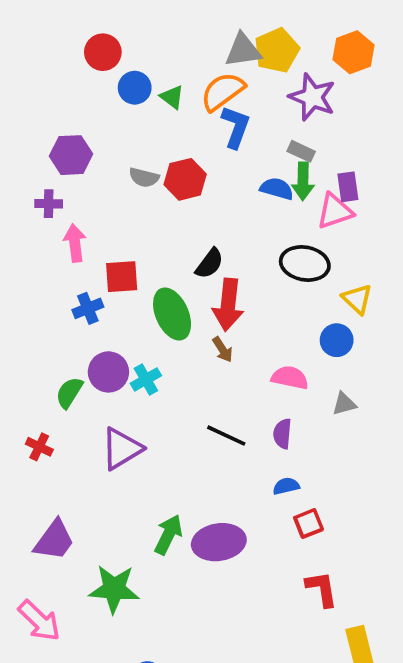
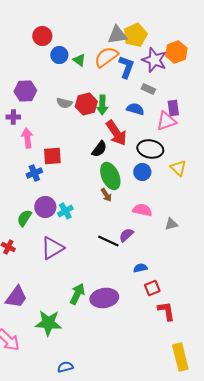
orange hexagon: (353, 52) -> (176, 52), moved
blue L-shape: (236, 127) -> (126, 67), moved
green arrow: (303, 181) -> (102, 105), moved
red arrow: (228, 305) -> (116, 133), moved, turned -40
green ellipse: (172, 314) -> (110, 176), moved
blue circle: (337, 340) -> (142, 172), moved
purple semicircle: (282, 434) -> (126, 235), moved, turned 42
red L-shape: (322, 589) -> (166, 311), moved

